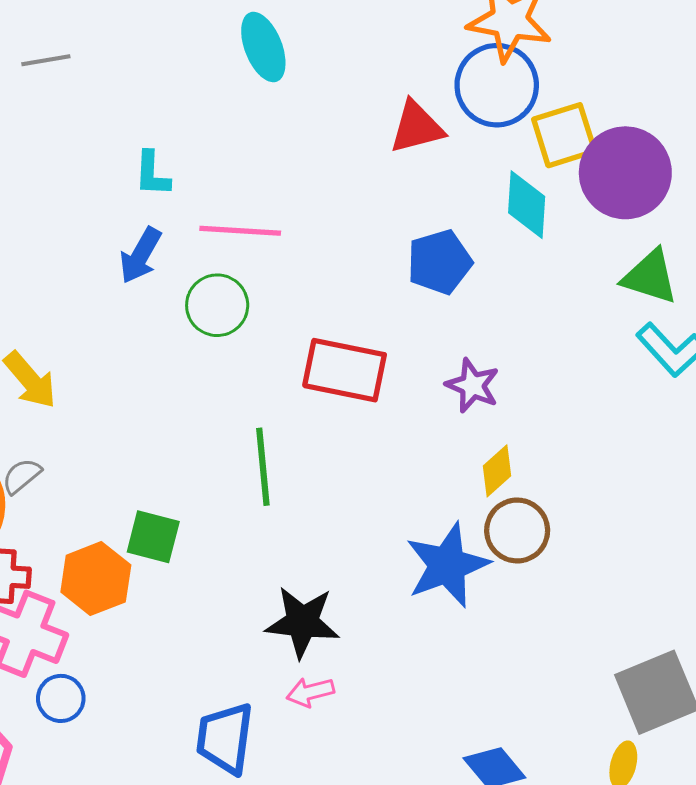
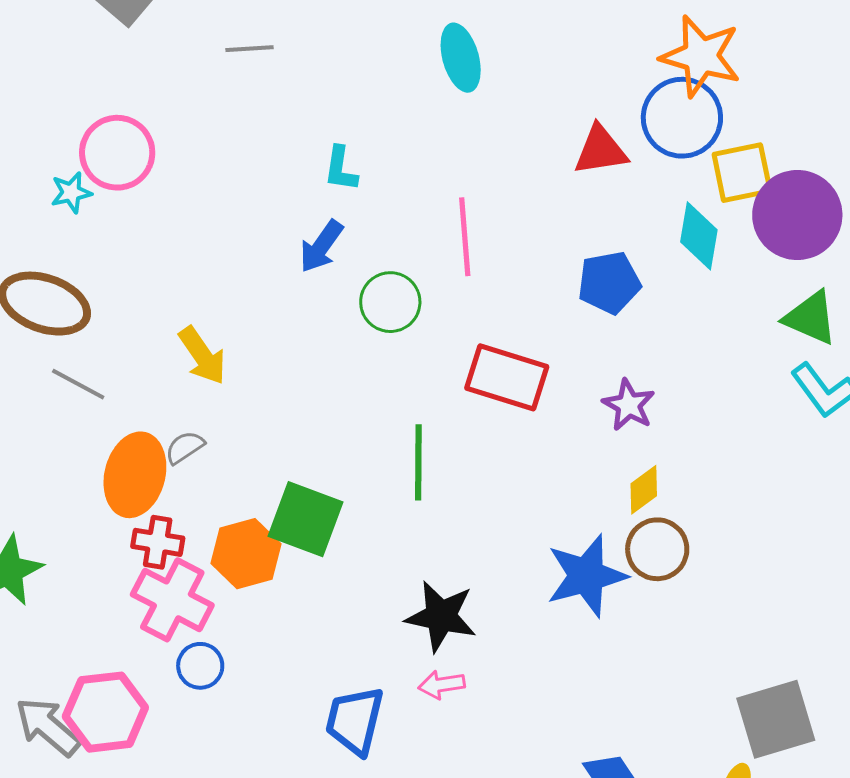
pink line: (240, 231) -> (465, 237), moved, turned 76
green square: (153, 537) -> (306, 519), size x1.4

